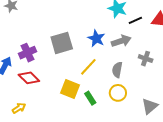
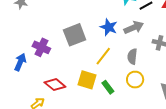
purple cross: (28, 53) -> (41, 47), turned -36
red diamond: (29, 78) -> (55, 85), moved

